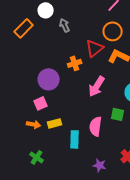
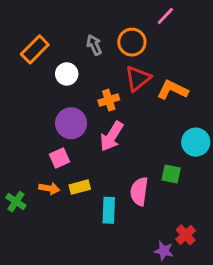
white circle: (46, 10) -> (67, 74), moved
orange circle: (113, 31) -> (132, 42), moved
pink arrow: (97, 86) -> (112, 136), moved
green cross: (37, 157) -> (16, 202), moved
purple star: (100, 165) -> (164, 251), moved

